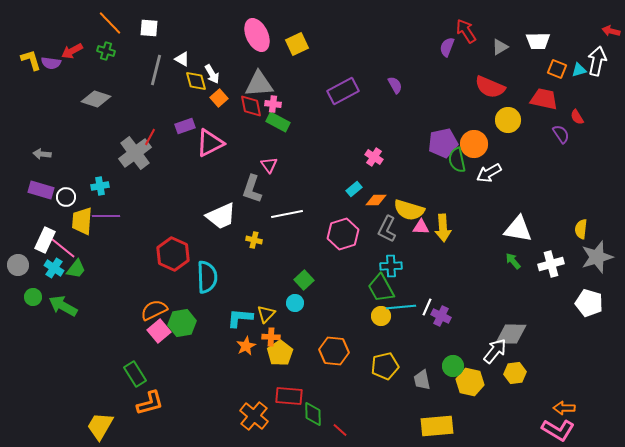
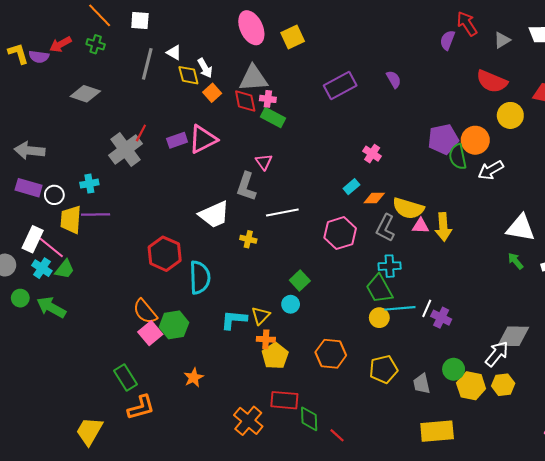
purple rectangle: (185, 126) -> (177, 140), moved
gray arrow: (42, 154) -> (30, 151), size x1.6
orange semicircle: (154, 310) -> (145, 311), turned -104
orange star: (246, 346) -> (194, 377), moved
yellow hexagon: (515, 373) -> (503, 385), moved

